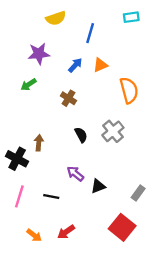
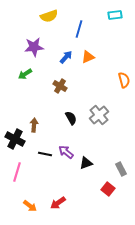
orange semicircle: (129, 90) -> (124, 80), moved, size x0.7
gray rectangle: (138, 193) -> (121, 169), turned -64
black line: (51, 196) -> (45, 154), moved
red square: (122, 227) -> (108, 189), moved, size x0.6

